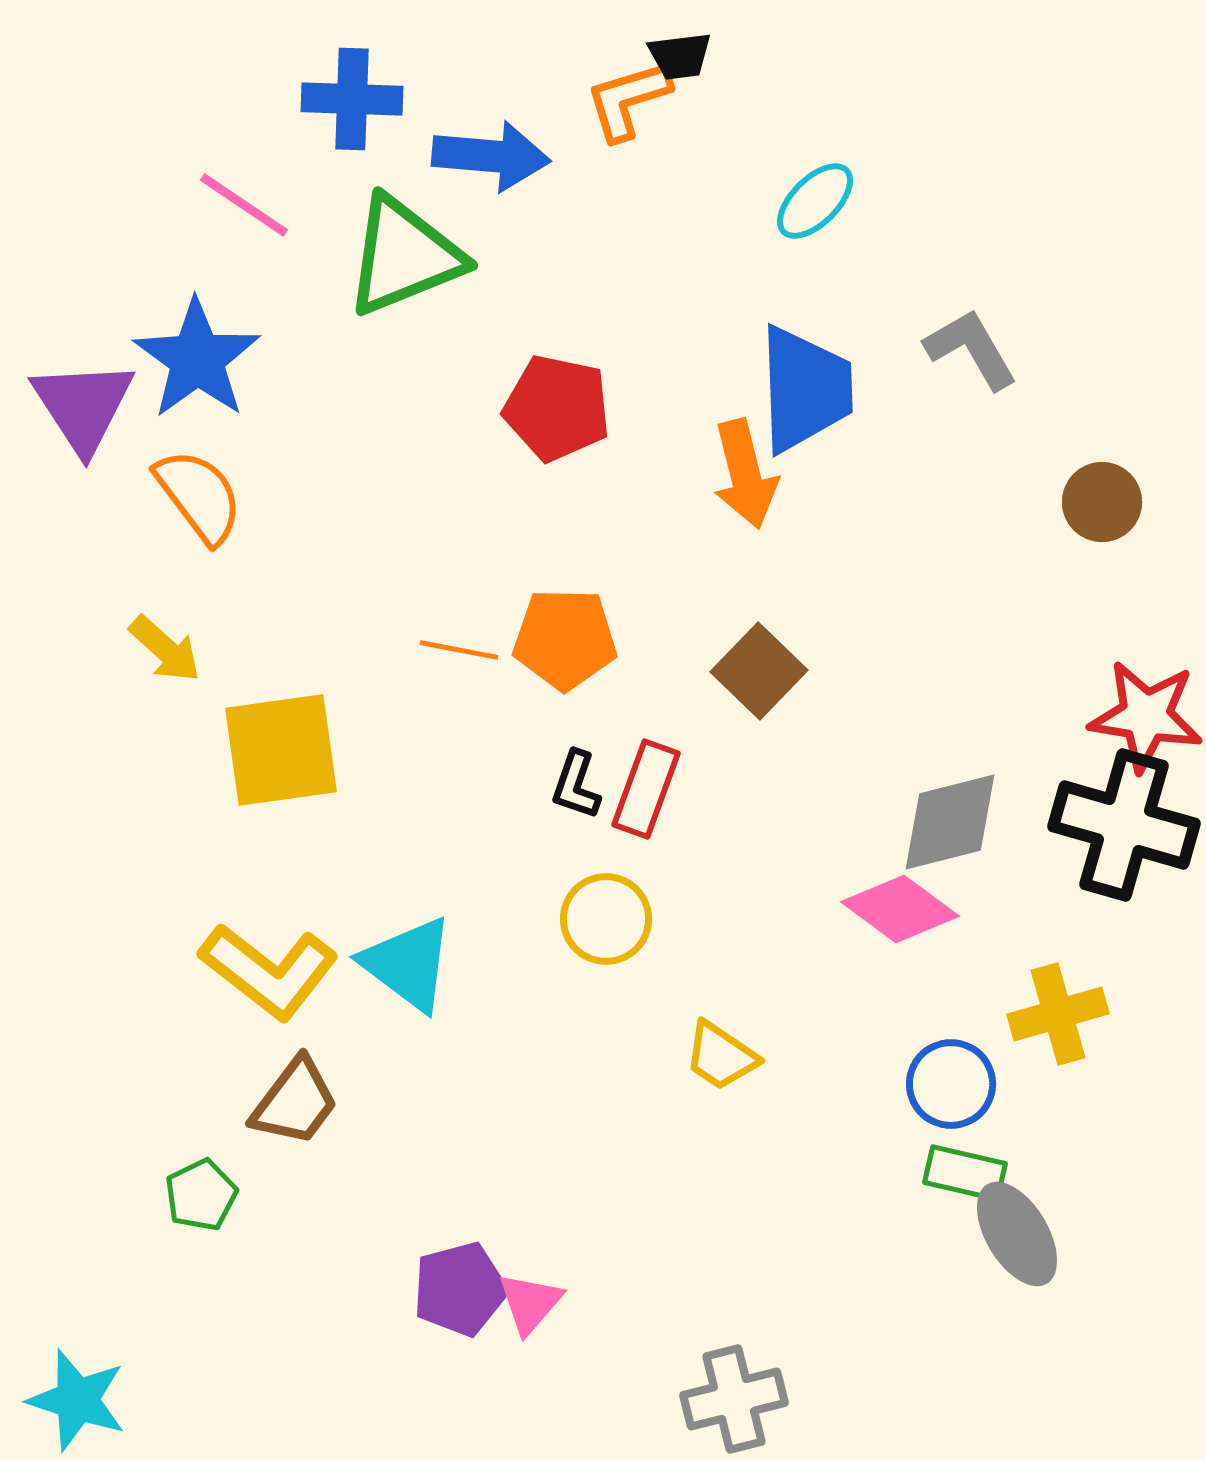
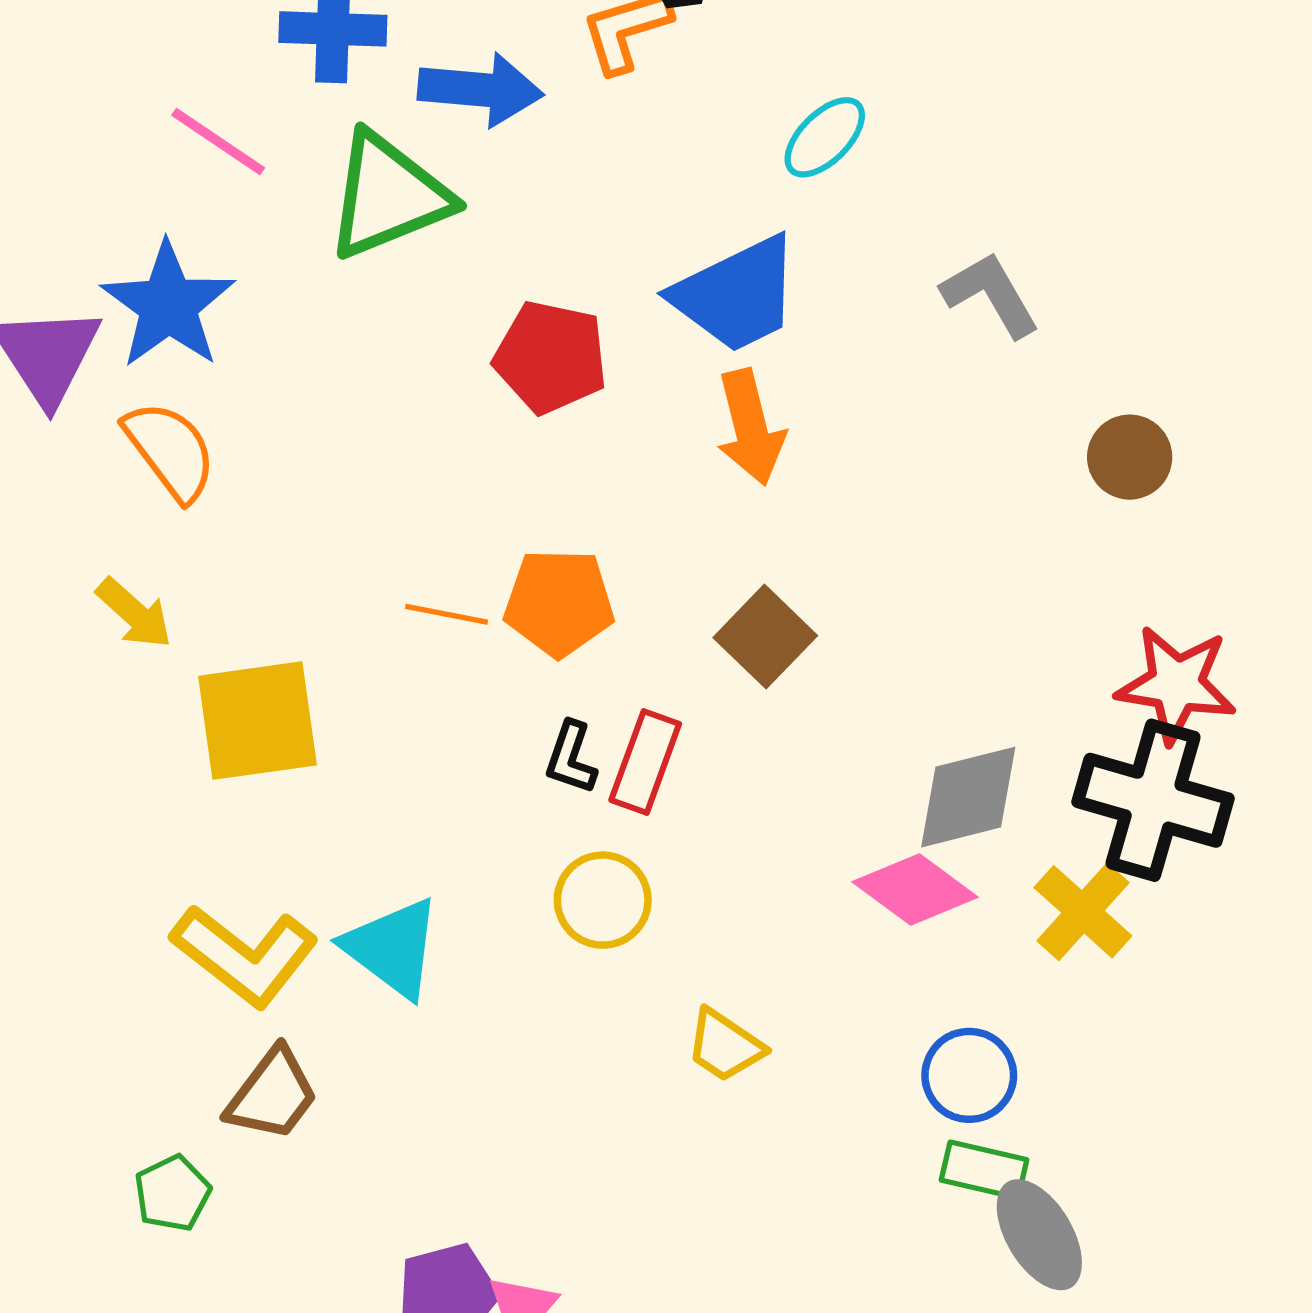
blue trapezoid: (805, 389) -> (737, 295), moved, turned 66
yellow cross: (1058, 1014) -> (1083, 912), moved, turned -32

